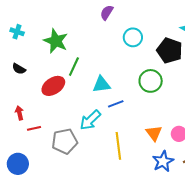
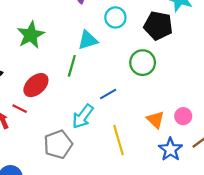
green star: (56, 41) -> (31, 35), turned 30
green line: (74, 67) -> (72, 66), moved
cyan triangle: (101, 84) -> (88, 40), moved
red line: (34, 128) -> (20, 109), moved, turned 48

